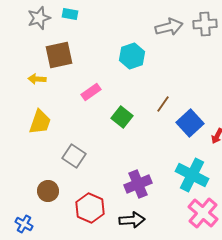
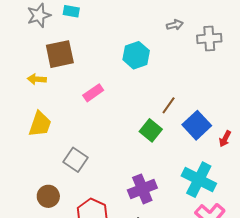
gray cross: (205, 24) -> (209, 38), moved
gray arrow: (169, 27) -> (175, 25), size x0.6
green square: (122, 117) -> (151, 130), moved

